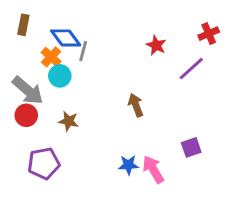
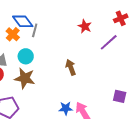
cyan circle: (60, 76) -> (26, 56), moved
brown star: (69, 121) -> (25, 78), size x1.5
purple square: (191, 147) -> (120, 96), moved, turned 32

